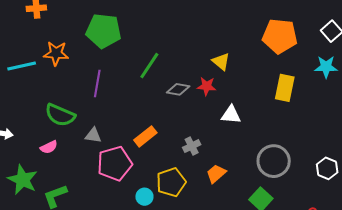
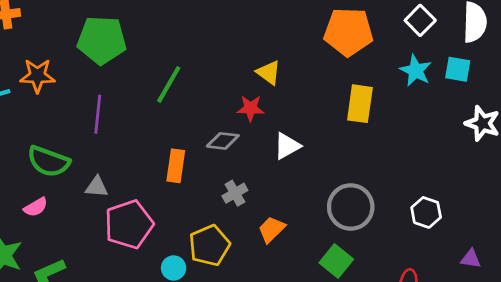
cyan star: (326, 67) -> (416, 71), turned 30
gray diamond: (178, 89) -> (223, 141), moved
white triangle: (231, 115) -> (287, 146), turned -30
orange rectangle: (145, 136) -> (176, 166), moved, turned -40

